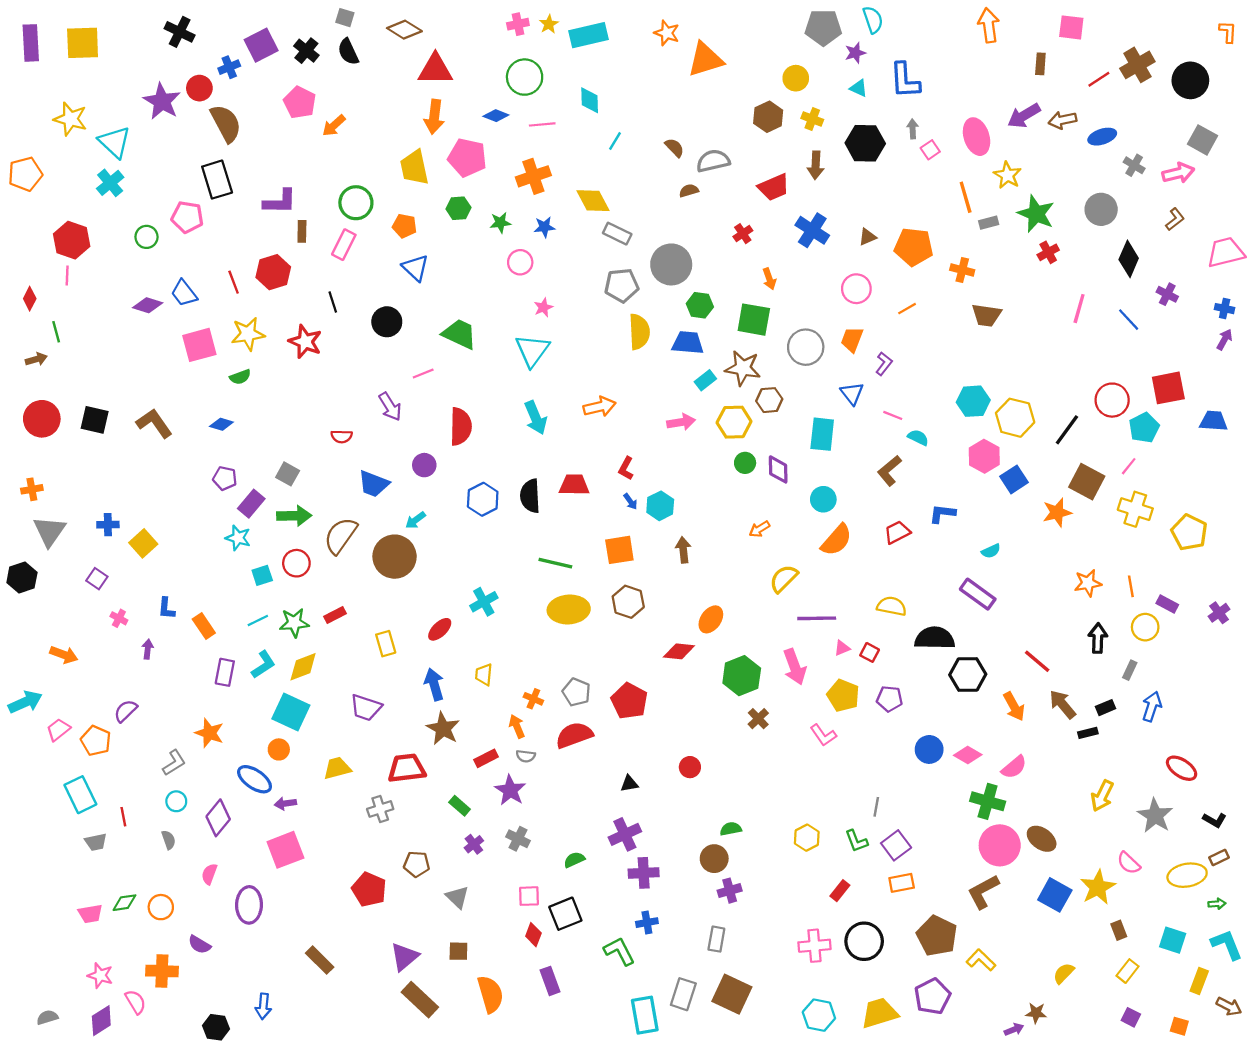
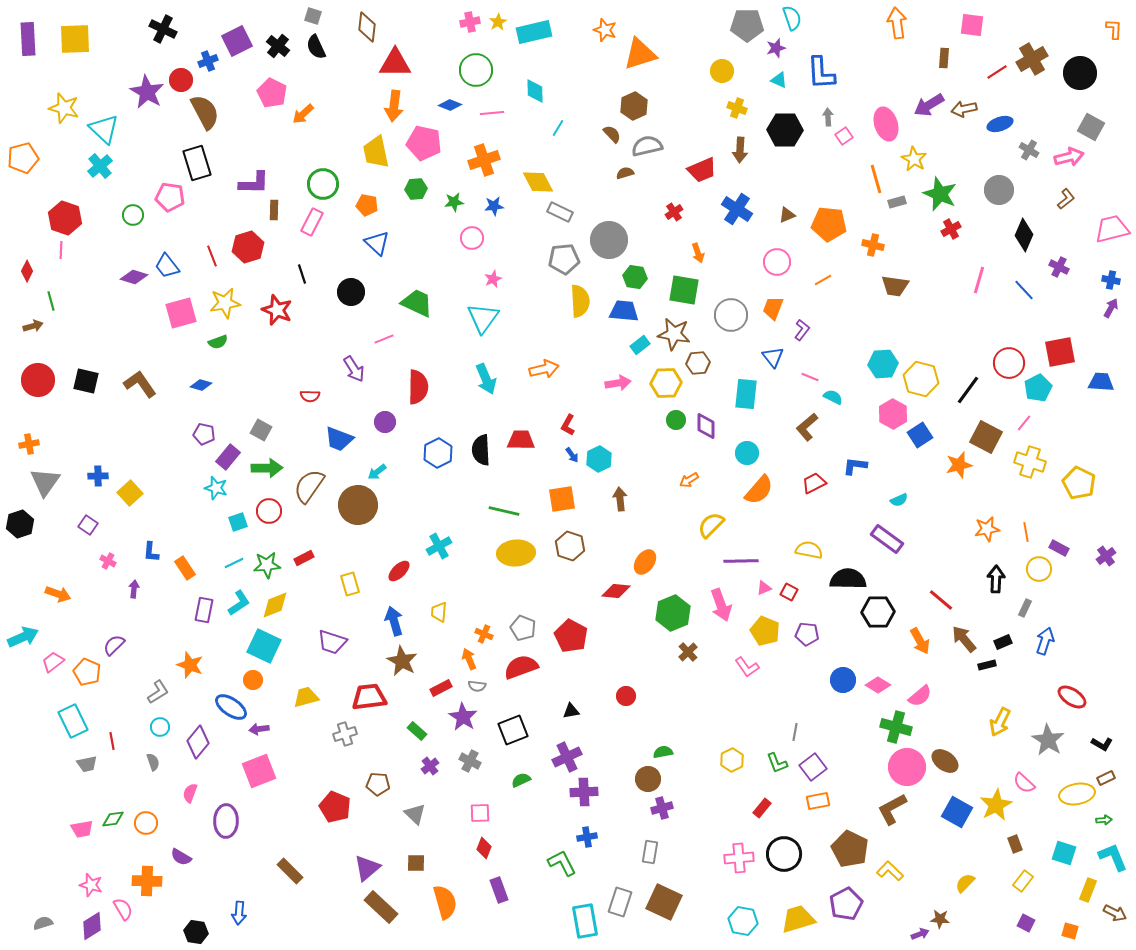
brown diamond: (404, 30) -> (367, 27), turned 64
brown hexagon: (768, 117) -> (634, 106), moved
black square: (565, 914) -> (513, 730), moved

